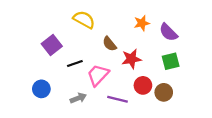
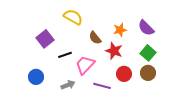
orange star: (142, 23) -> (120, 30), moved
red star: (131, 59) -> (114, 51), turned 30
green square: (171, 61) -> (148, 53), turned -35
brown circle: (164, 92) -> (148, 73), moved

